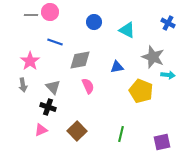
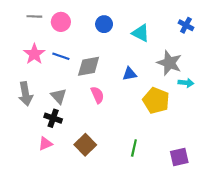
pink circle: (50, 12) -> (61, 22), moved
blue line: (55, 42) -> (61, 56), moved
pink star: (30, 61) -> (34, 54), moved
gray arrow: (23, 85) -> (25, 94), size x1.5

